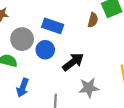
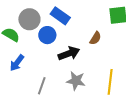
brown semicircle: (93, 20) -> (95, 38), moved

